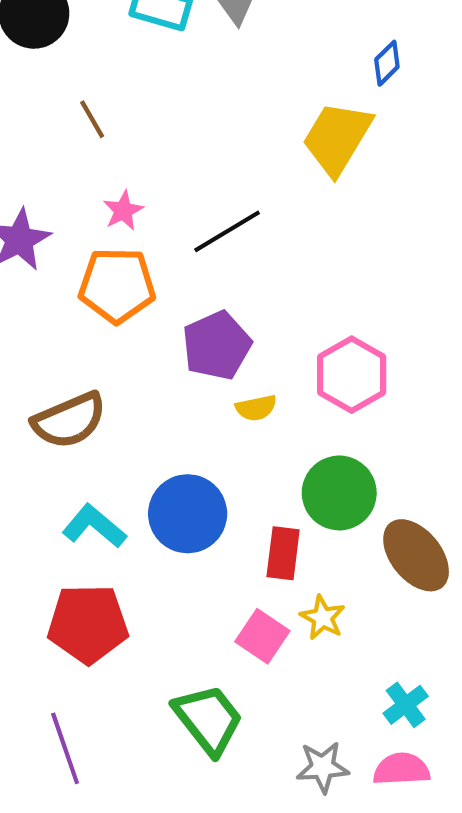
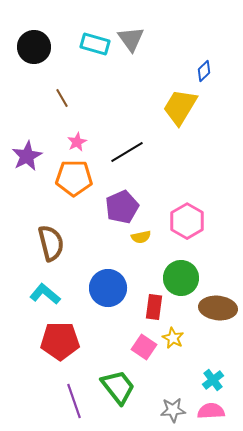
brown semicircle: (69, 420) -> (51, 243), turned -81
cyan L-shape: (94, 526) -> (45, 294), moved
brown ellipse: (416, 555) -> (218, 308), turned -45
purple line: (65, 748) -> (74, 401), moved

